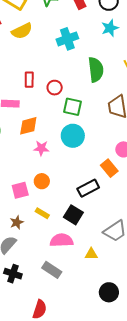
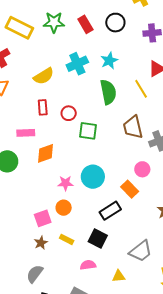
cyan star: (110, 28) -> (109, 61), moved
yellow semicircle: (22, 31) -> (44, 76), moved
cyan circle: (73, 136) -> (93, 177), moved
pink star: (41, 148) -> (65, 183), moved
brown star: (17, 222) -> (41, 243), moved
pink semicircle: (62, 240) -> (88, 265), size x0.7

